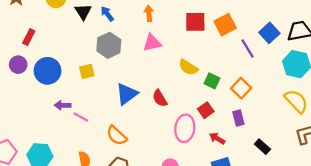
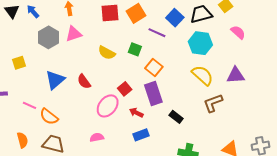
gray hexagon: (109, 45) -> (48, 37), moved
purple line: (248, 48) -> (157, 33), turned -30
green square: (212, 81) -> (135, 49), moved
pink line: (81, 117) -> (30, 105), moved
purple rectangle: (238, 118) -> (153, 94), size x1.6
pink ellipse: (185, 128) -> (108, 106), turned 35

